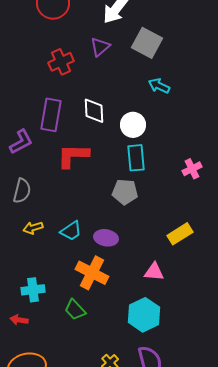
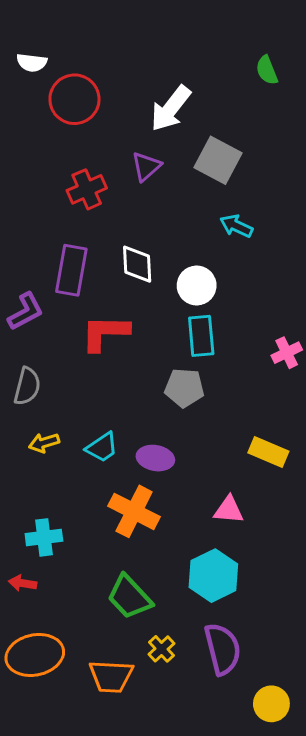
yellow rectangle: (180, 234) -> (268, 452), turned 55
green trapezoid: (75, 310) -> (129, 597), moved, size x1.4

